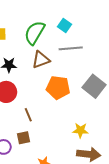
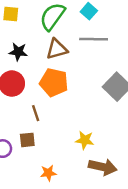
orange pentagon: (58, 87) -> (54, 82), moved
yellow star: (80, 130) -> (85, 140), moved

